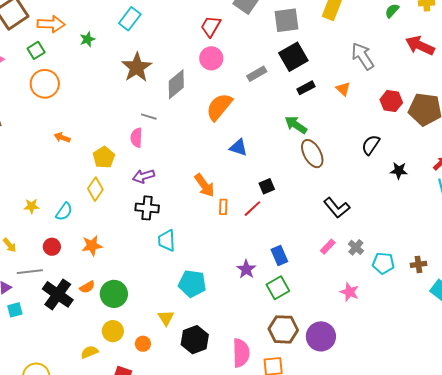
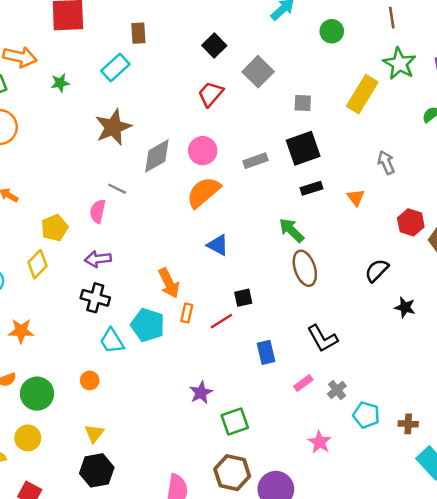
gray square: (286, 20) -> (303, 103), size x0.6
gray arrow: (363, 56) -> (386, 163), size x0.7
pink circle: (211, 58) -> (203, 151), moved
cyan trapezoid: (167, 241) -> (112, 341), turned -40
blue rectangle: (279, 256) -> (266, 352), moved
cyan pentagon: (192, 284) -> (148, 325), moved
black hexagon: (195, 340) -> (97, 470), moved
orange circle: (143, 344) -> (90, 380), moved

